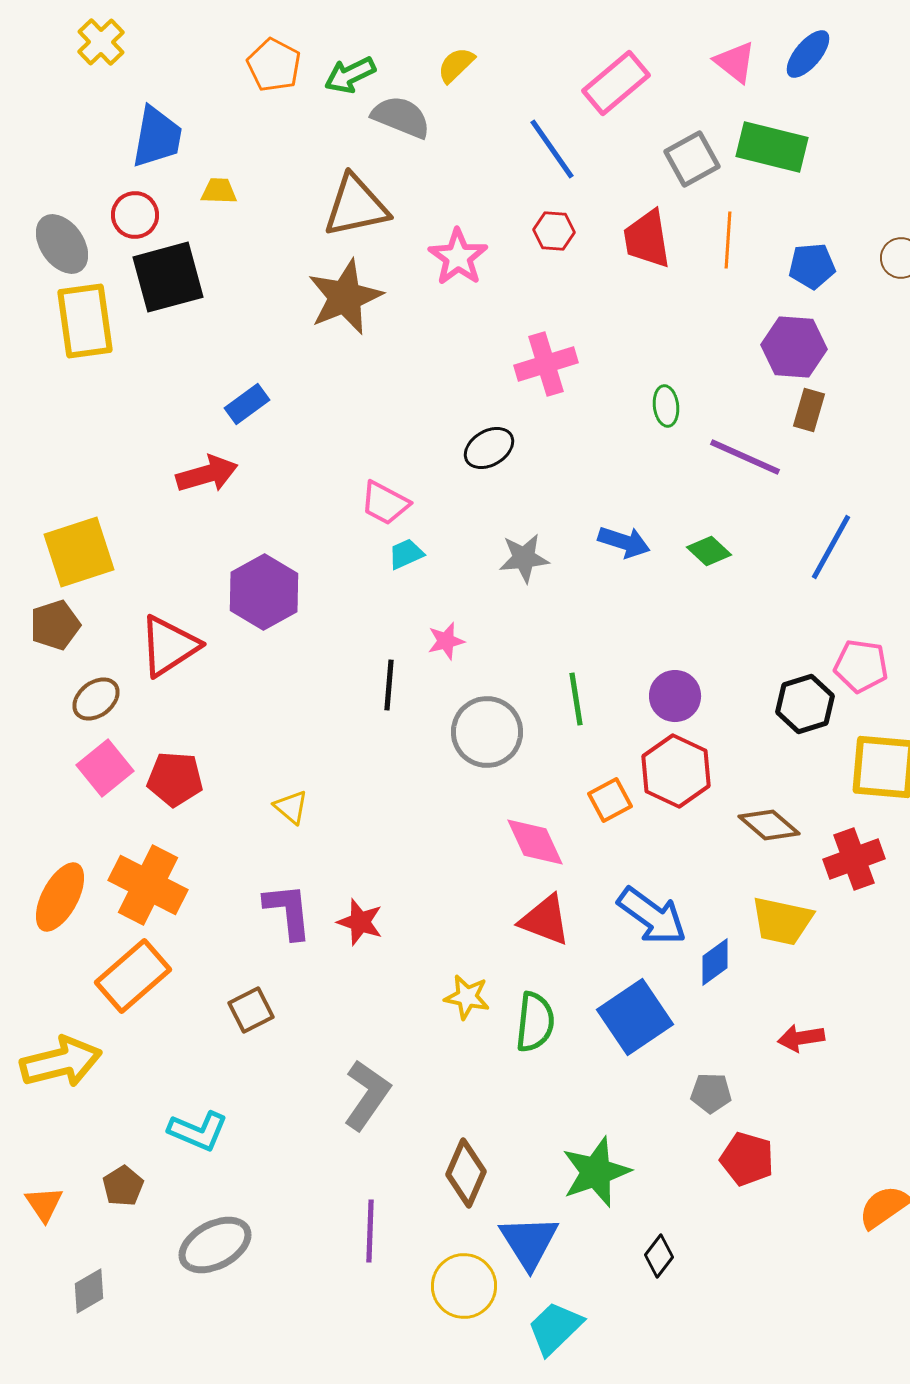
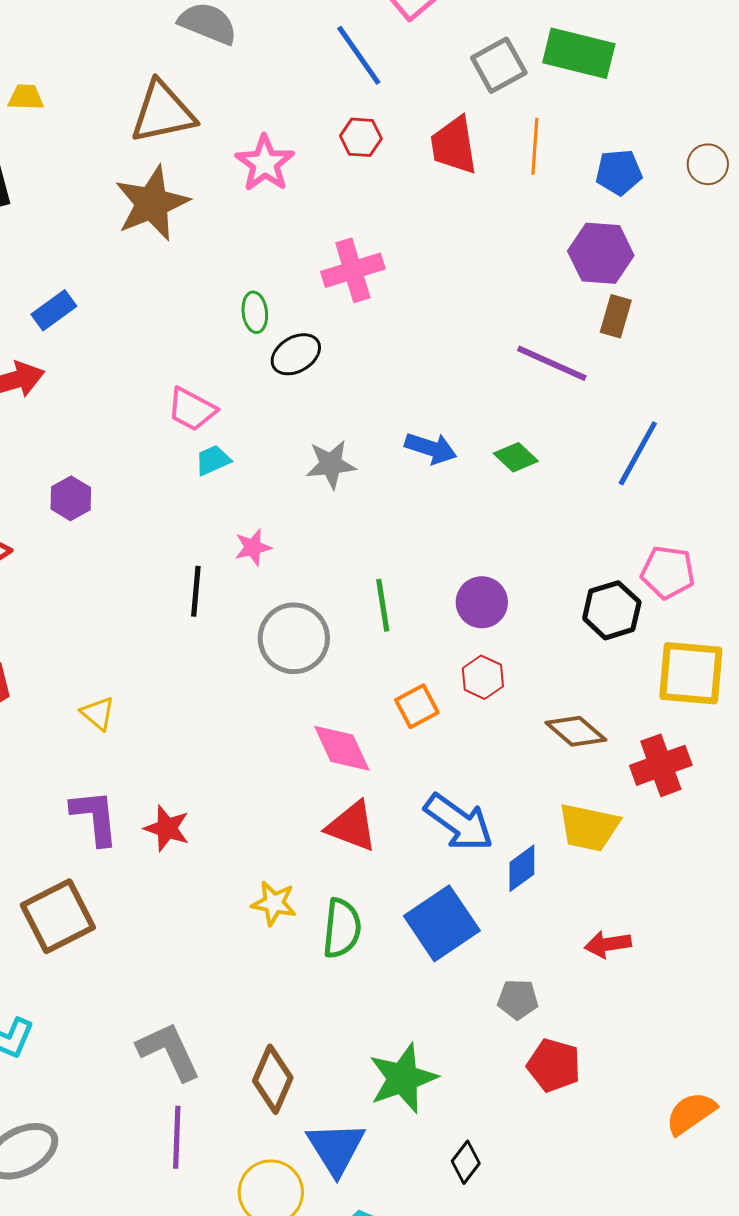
green ellipse: (666, 406) -> (255, 312), moved
purple hexagon: (264, 592) -> (71, 498), size x0.6
red hexagon: (676, 771) -> (483, 677), size x0.6
brown square: (251, 1010) -> (58, 916), size x1.6
gray L-shape: (367, 1095) -> (169, 1051), moved, turned -60

